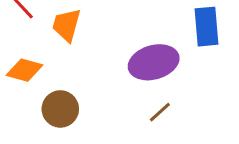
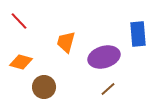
orange trapezoid: (67, 25) -> (66, 42), moved

